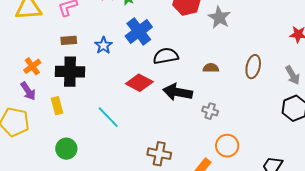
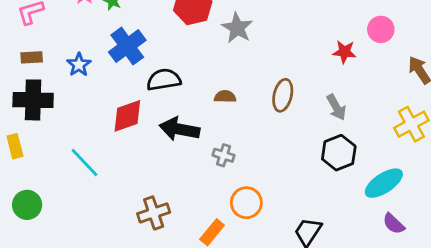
red diamond: (139, 83) -> (127, 116), turned -48
brown cross: (159, 154) -> (154, 213), turned -30

